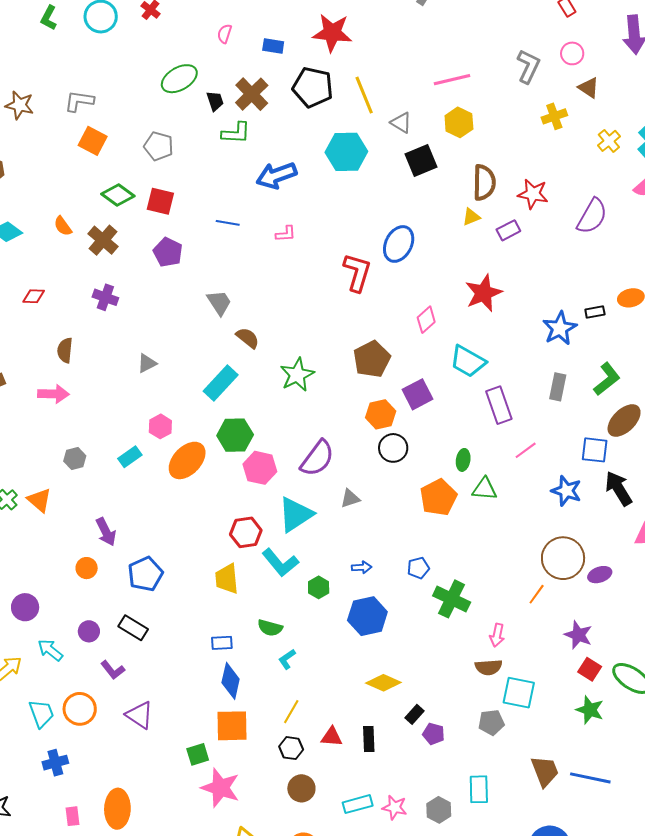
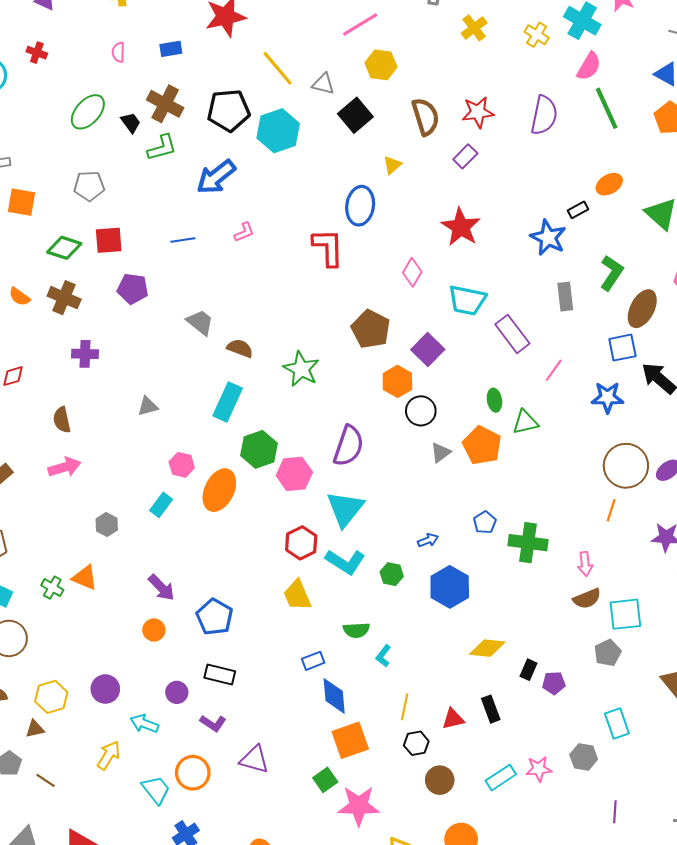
black pentagon: (313, 87) -> (229, 110), moved
yellow triangle: (471, 217) -> (392, 165), moved
gray triangle: (147, 363) -> (148, 406), turned 30
gray triangle: (350, 498) -> (441, 453), moved

